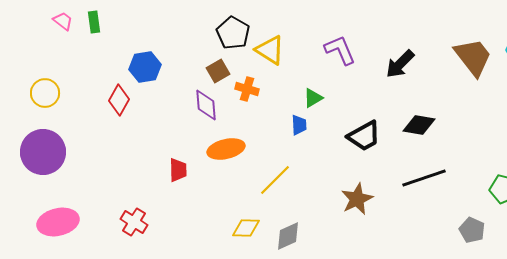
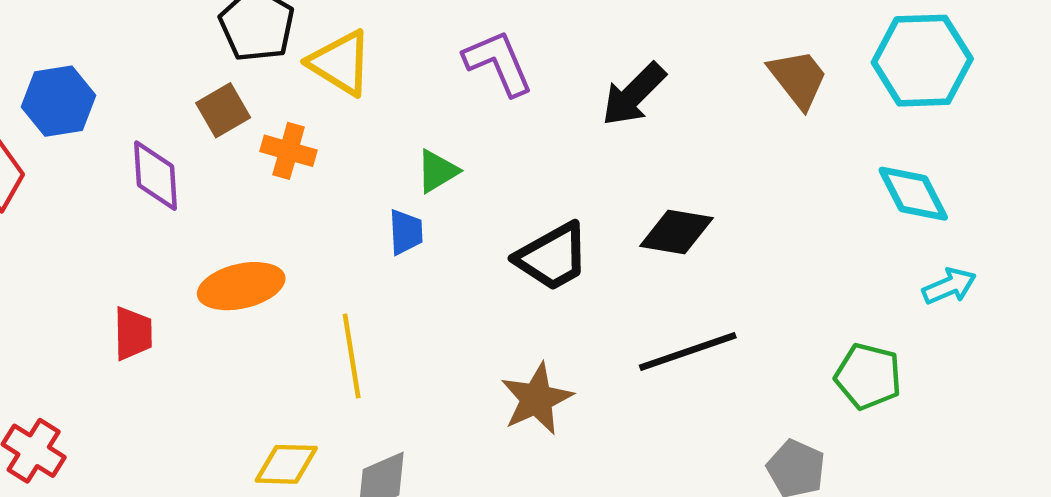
brown trapezoid: (473, 57) -> (798, 79), size x0.7
purple diamond: (206, 105) -> (155, 176), moved
yellow line: (275, 180) -> (352, 356), turned -54

